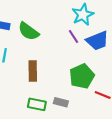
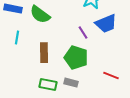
purple line: (73, 37) -> (83, 33), moved
green pentagon: (82, 76) -> (76, 58), moved, turned -30

